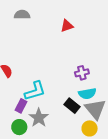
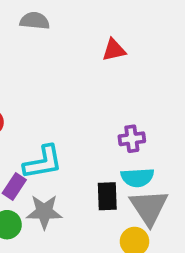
black rectangle: (72, 106) -> (107, 196), turned 42
gray star: (39, 118) -> (44, 212), turned 30

